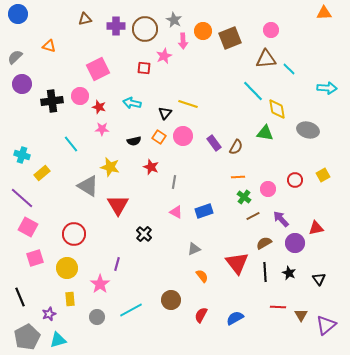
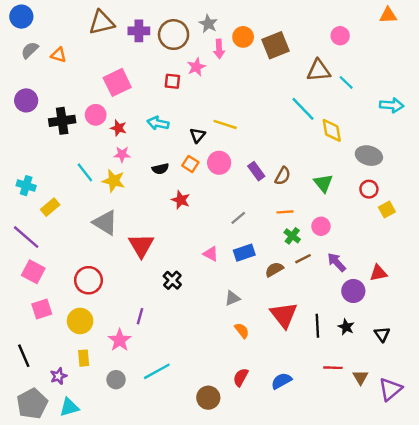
brown triangle: (85, 19) -> (102, 23), size x1.6
pink circle: (271, 30) -> (340, 36), moved
gray semicircle: (15, 57) -> (30, 50), moved
green triangle: (265, 133) -> (323, 183), moved, turned 42
yellow star: (110, 167) -> (114, 181), moved
red circle: (295, 180) -> (369, 189), moved
gray line: (174, 182) -> (238, 218), moved, turned 40
brown semicircle: (264, 243) -> (274, 269), moved
brown circle: (171, 300) -> (208, 398), moved

